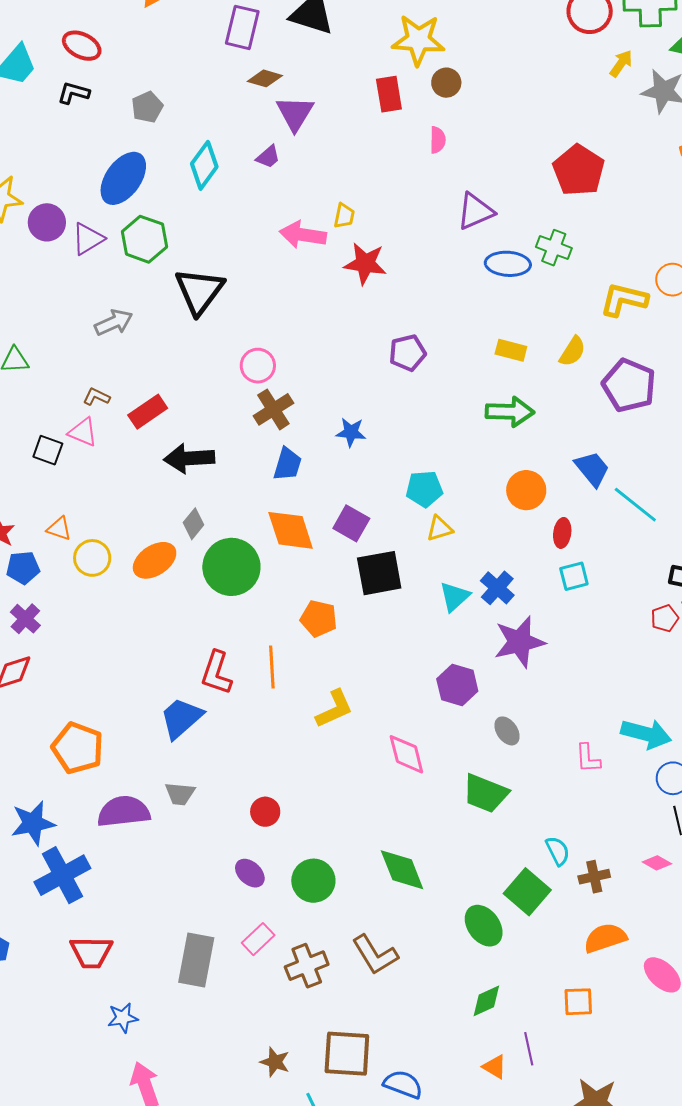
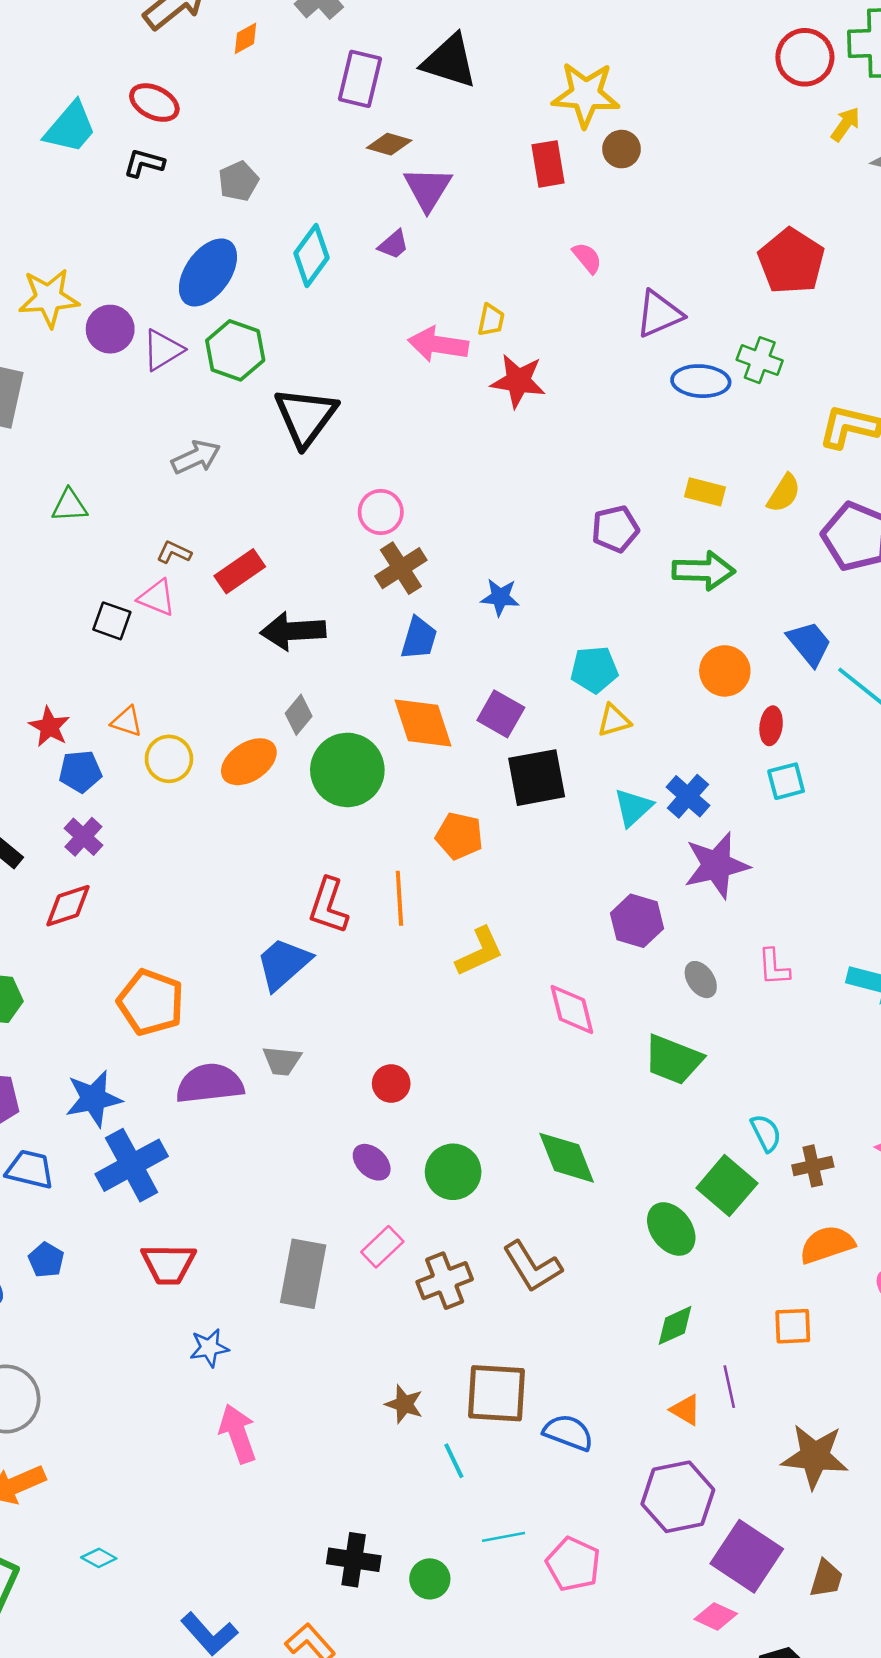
pink semicircle: (438, 140) -> (587, 258), moved, turned -40
purple pentagon: (407, 353) -> (615, 529), moved
pink L-shape: (588, 758) -> (774, 967), moved

